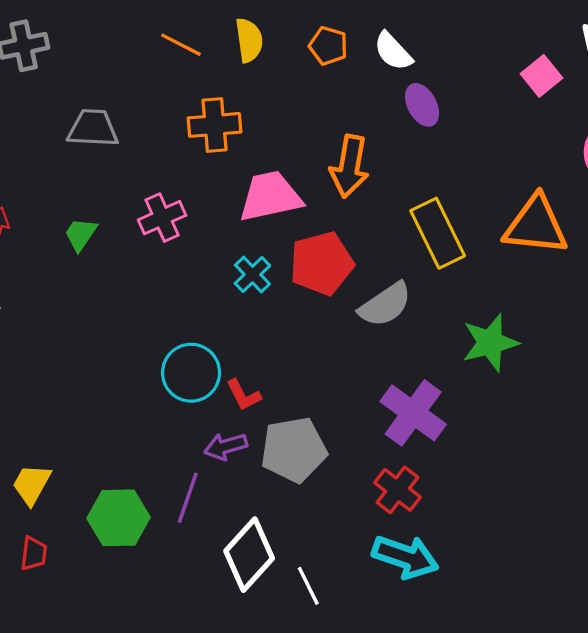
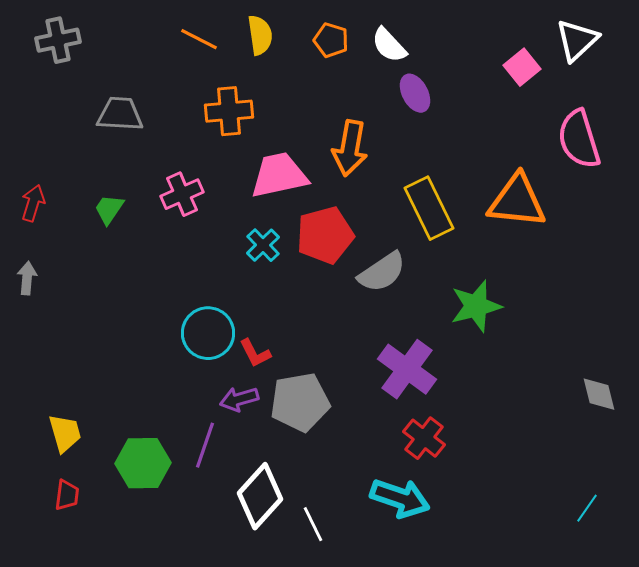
yellow trapezoid: (31, 484) -> (65, 433), turned 135
red cross: (397, 490) -> (424, 438), moved

